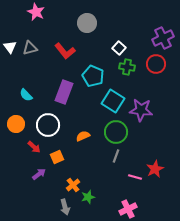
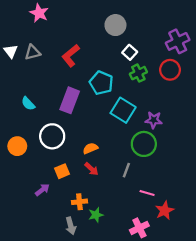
gray circle: (87, 23) -> (115, 25), moved
red L-shape: (65, 51) -> (71, 56), turned 90
green cross: (127, 67) -> (138, 73), turned -35
purple star: (141, 110) -> (154, 120), size x0.7
orange circle: (16, 124) -> (17, 146), moved
green circle: (116, 132) -> (144, 144), moved
red arrow: (34, 147) -> (91, 169), moved
red star: (155, 169) -> (165, 210), moved
orange cross: (73, 185) -> (79, 202), turned 32

